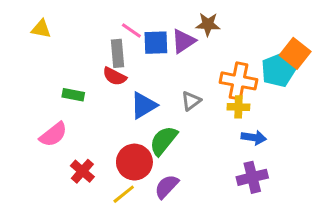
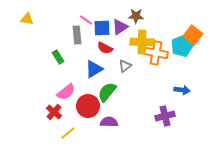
red semicircle: (115, 76) -> (105, 48), moved
green rectangle: (73, 95) -> (58, 57), moved, turned 48
yellow cross: (238, 107) -> (142, 42), moved, size x1.6
pink semicircle: (53, 134) -> (66, 92), moved
blue arrow: (254, 138) -> (182, 90), moved
purple semicircle: (167, 187) -> (109, 122), turned 48
yellow line: (124, 194) -> (68, 133), moved

